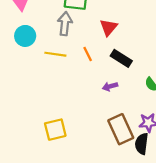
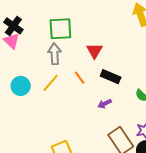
cyan circle: (25, 36) -> (21, 86), moved
yellow line: (55, 54) -> (51, 83), turned -48

